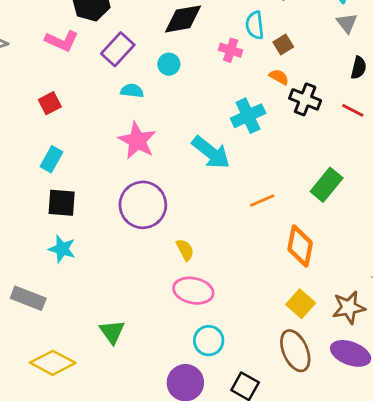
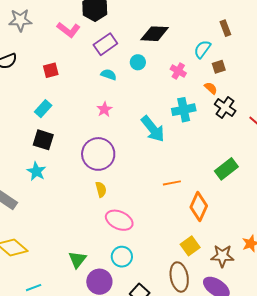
cyan semicircle: (255, 25) -> (202, 49), turned 30
pink cross: (231, 50) -> (178, 71), moved
pink star: (137, 141) -> (104, 109), size x0.6
orange line: (262, 201) -> (172, 183), moved
yellow semicircle: (185, 250) -> (101, 189), moved
green triangle: (112, 332) -> (77, 260), moved

